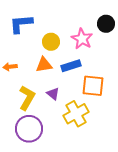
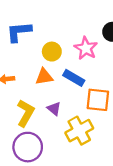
blue rectangle: (71, 66) -> (74, 78), turned 48

